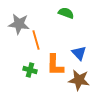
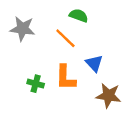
orange line: (36, 40) -> (65, 38), moved, turned -30
brown star: (79, 80) -> (108, 96), moved

